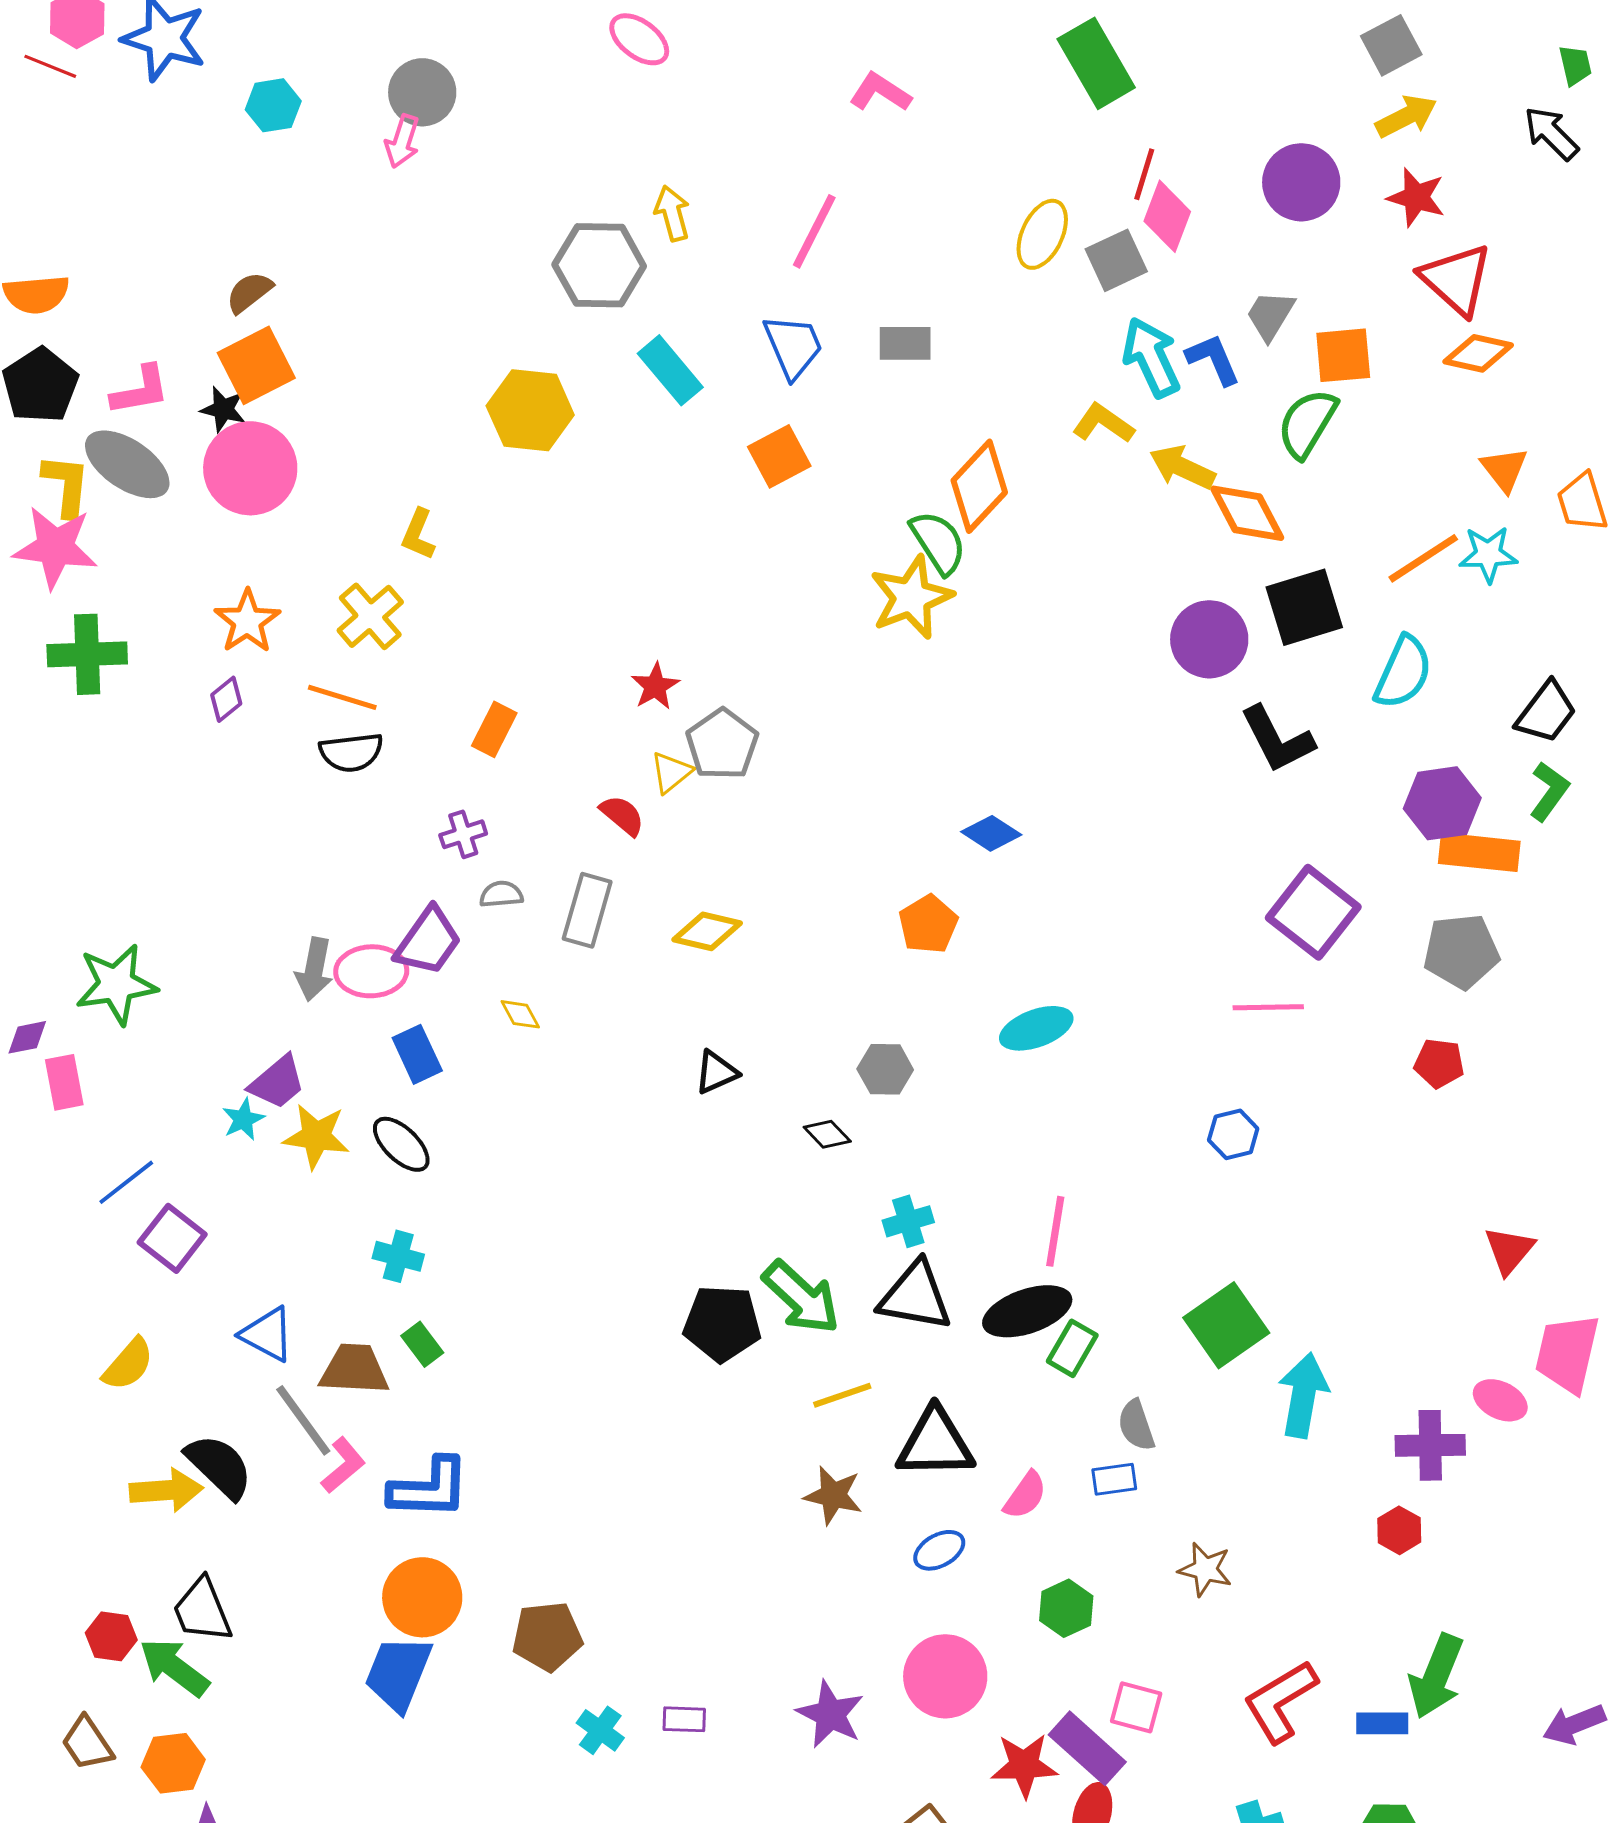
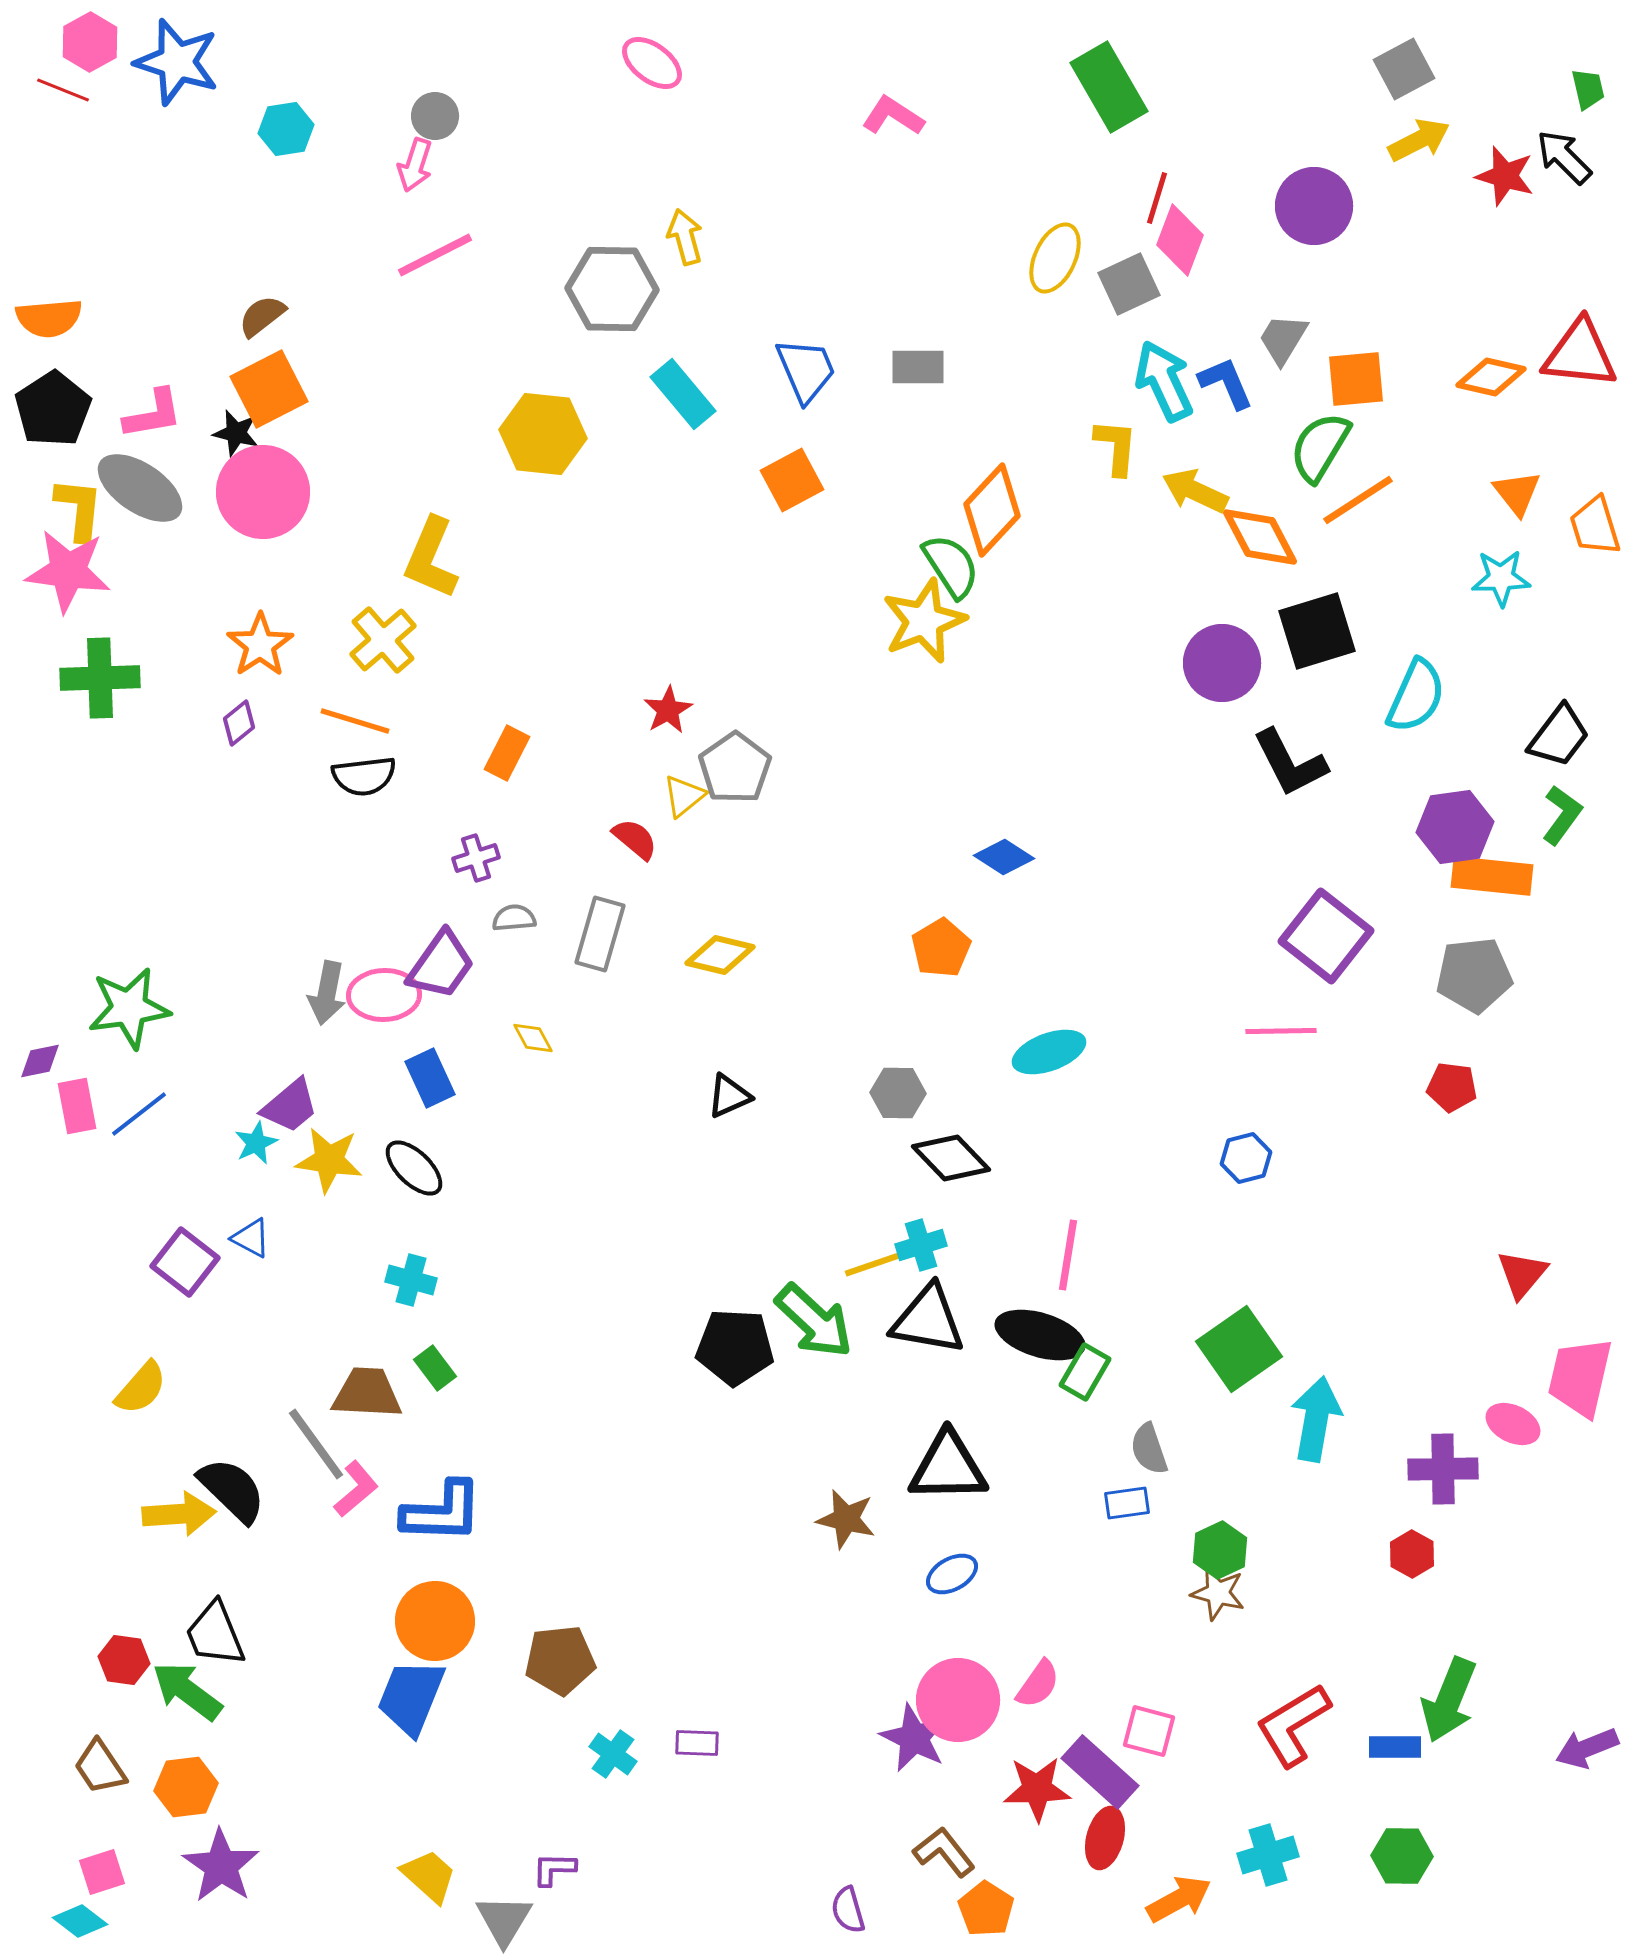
gray circle: (422, 92) -> (435, 116), size x0.7
red star: (1416, 197) -> (1505, 176), moved
pink line: (814, 231) -> (435, 255), moved, turned 36
red triangle: (1456, 279) -> (1580, 354), moved, turned -36
yellow L-shape: (1103, 423) -> (1116, 447), turned 60
yellow L-shape: (418, 534) -> (431, 558), size x1.6
orange line: (1423, 558) -> (1358, 500), moved
black diamond: (827, 1134) -> (951, 1158), moved, size x1.6
blue line: (126, 1182) -> (139, 1114), moved
black ellipse: (1027, 1311) -> (1040, 1335), turned 36
blue triangle: (267, 1334) -> (251, 1238), moved, size x0.7
yellow line: (842, 1395) -> (874, 1264), moved
pink semicircle: (1025, 1495) -> (1038, 1684), moved
green hexagon: (1066, 1608) -> (1220, 1550), moved
purple star: (830, 1714) -> (914, 1738), moved

